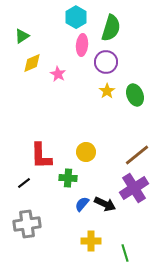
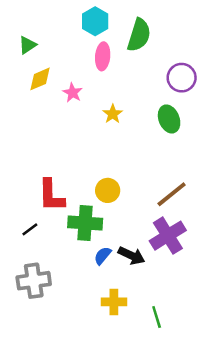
purple circle: (106, 62) -> (182, 78), moved
yellow star: (107, 91) -> (113, 114), moved
green cross: (68, 178) -> (85, 223), size x1.5

